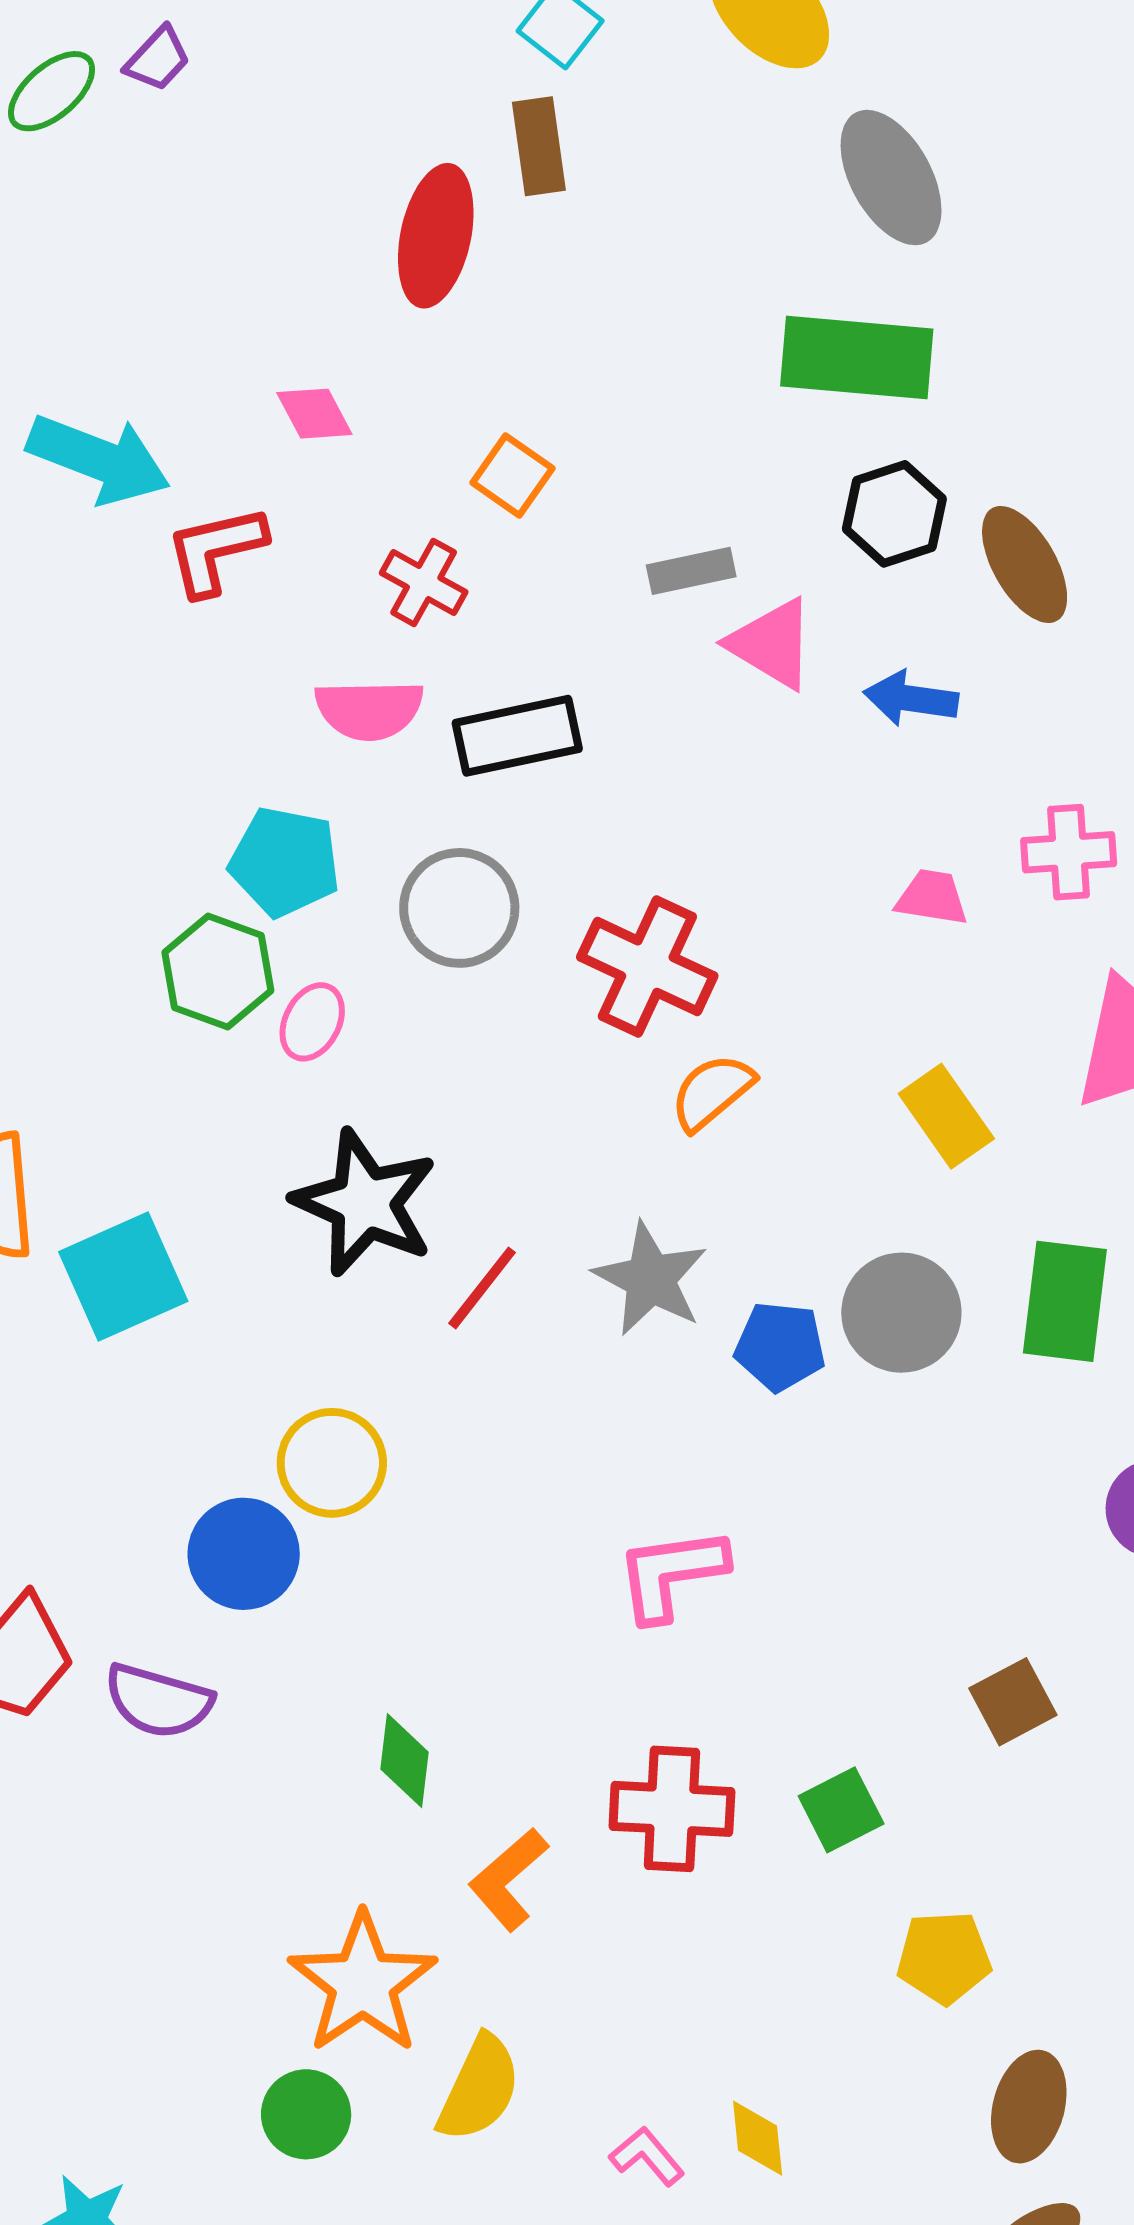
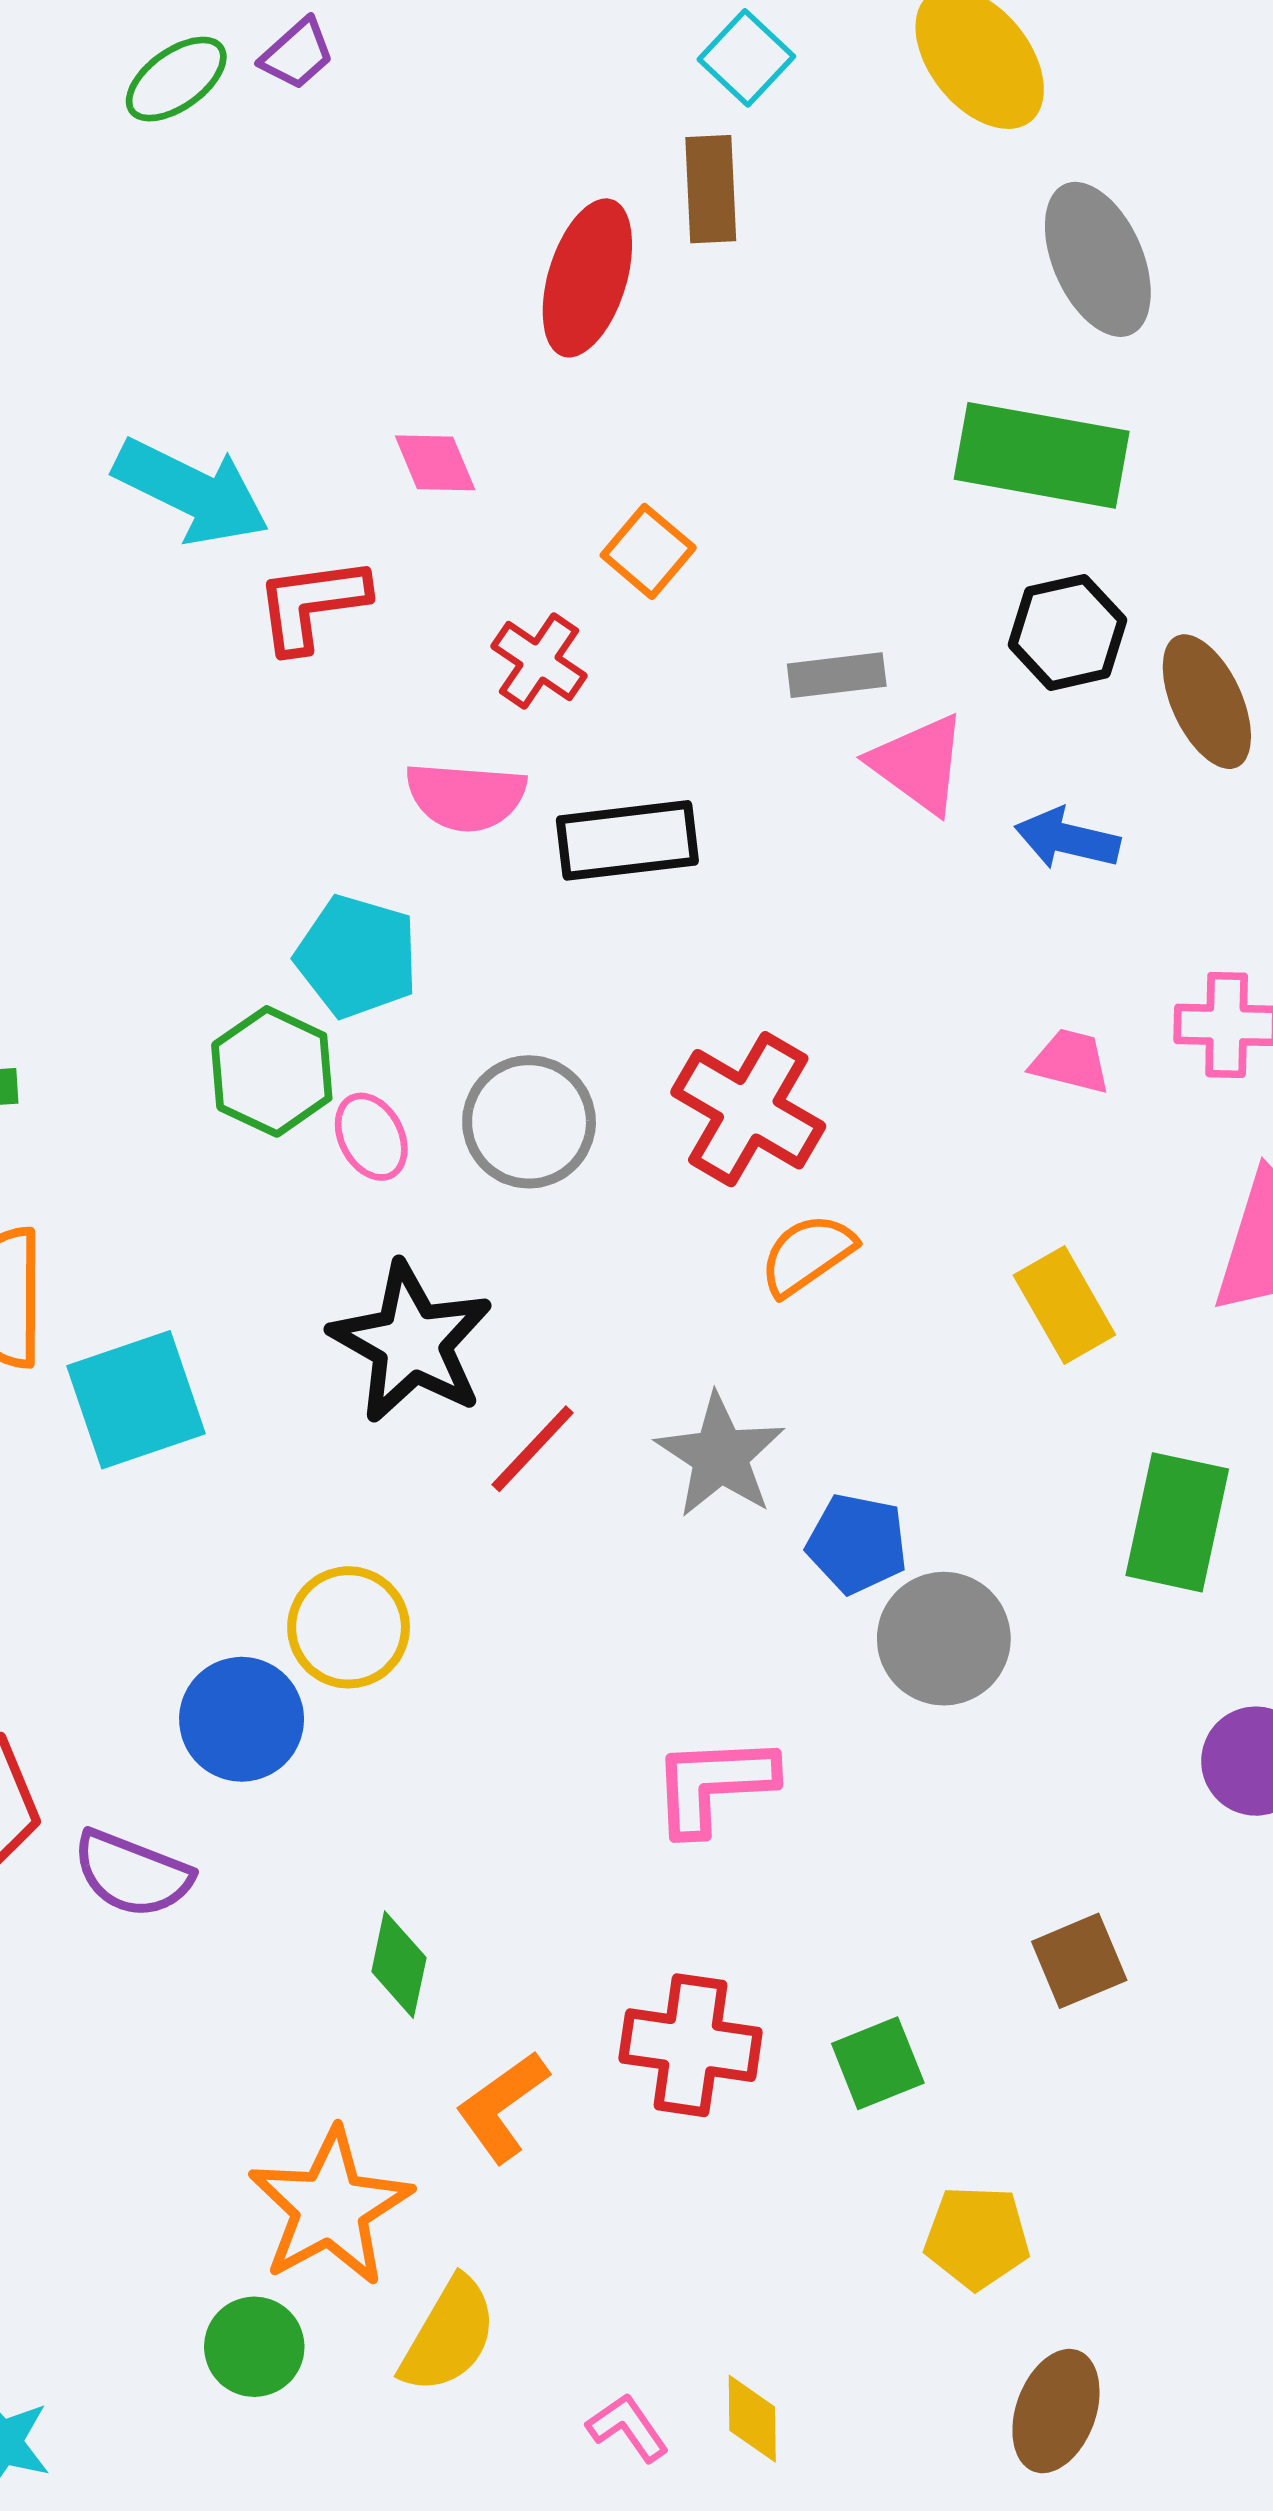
gray circle: (459, 908) -> (529, 1122), moved
pink ellipse: (312, 1022) -> (371, 1137), turned -60
gray circle: (901, 1313) -> (944, 1639), moved

